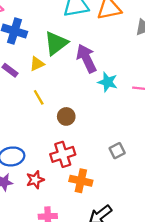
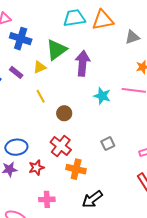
purple arrow: (86, 58) -> (83, 63), turned 30
cyan star: (108, 82) -> (102, 96), moved
red cross: (63, 154) -> (61, 146), turned -35

